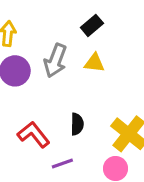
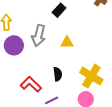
yellow triangle: (94, 63) -> (67, 42), moved

